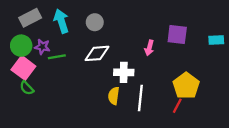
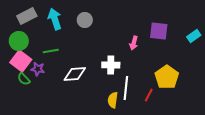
cyan rectangle: (216, 40) -> (194, 36), turned -32
purple star: (42, 47) -> (38, 69), moved
white diamond: (97, 53) -> (75, 74), moved
yellow semicircle: (114, 96) -> (113, 100), moved
red line: (177, 106) -> (149, 95), moved

